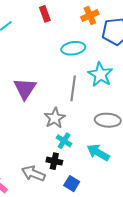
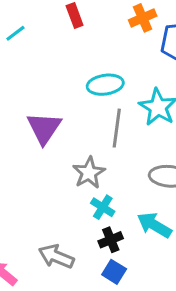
cyan ellipse: (73, 48) -> (105, 85), moved
black cross: (54, 161) -> (111, 240), moved, turned -35

